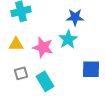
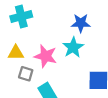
gray square: (21, 73) -> (26, 74), moved, turned 32

